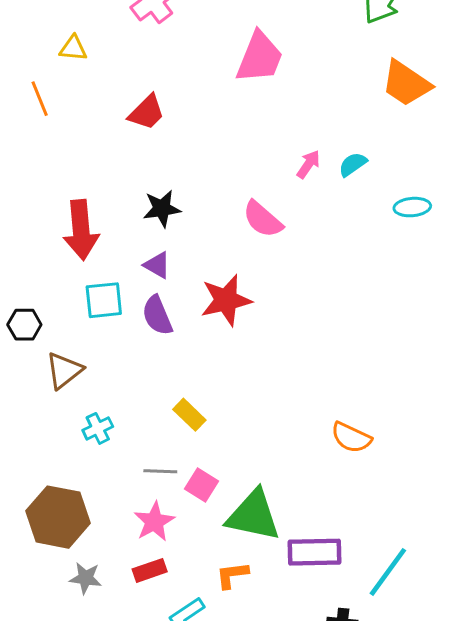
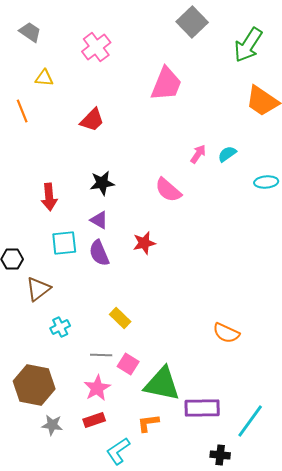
red arrow: (81, 230) -> (49, 197), size x0.7
red star: (226, 300) -> (144, 243), size x0.7

